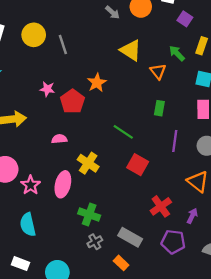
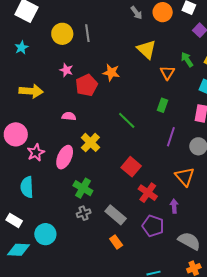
yellow circle: (34, 35) -> (62, 34), moved
orange star: (97, 83) -> (111, 72), turned 30
red square: (138, 165) -> (131, 167), moved
red cross: (161, 206) -> (148, 193), turned -30
purple arrow: (192, 216) -> (174, 206), turned -40
orange rectangle: (121, 263) -> (116, 242), moved

